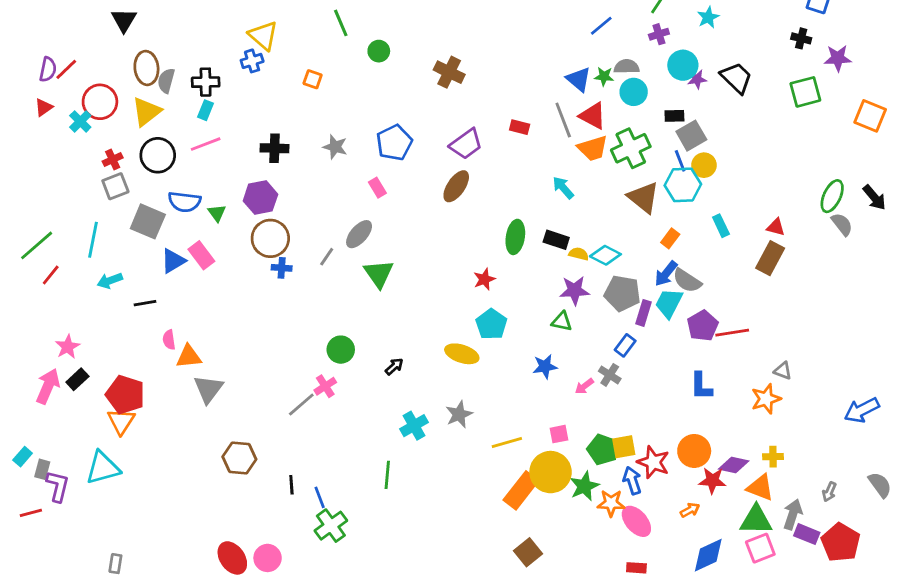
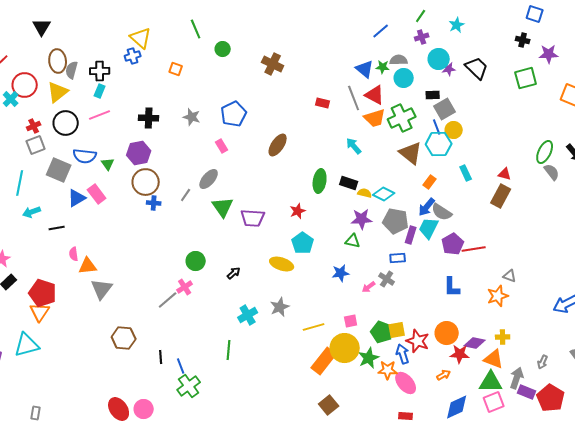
purple trapezoid: (466, 144) -> (253, 218), moved, turned 40
blue rectangle: (625, 345) -> (398, 258), turned 49

